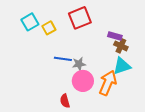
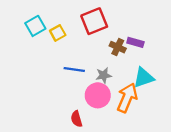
brown cross: (121, 46) -> (118, 47), moved
gray star: (79, 64) -> (104, 75), moved

